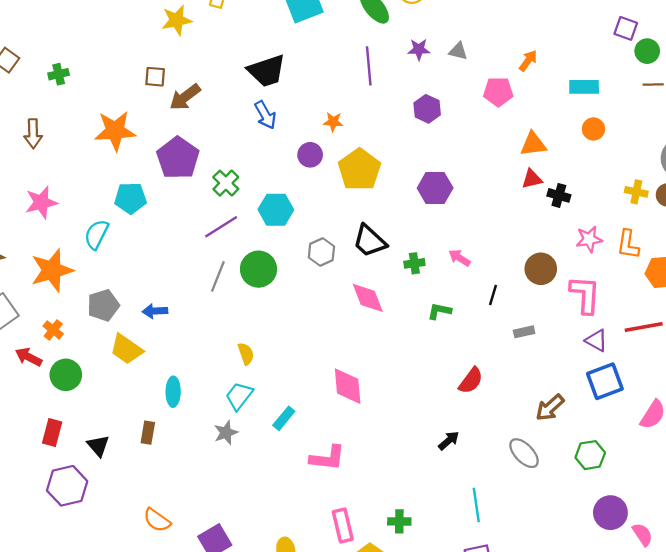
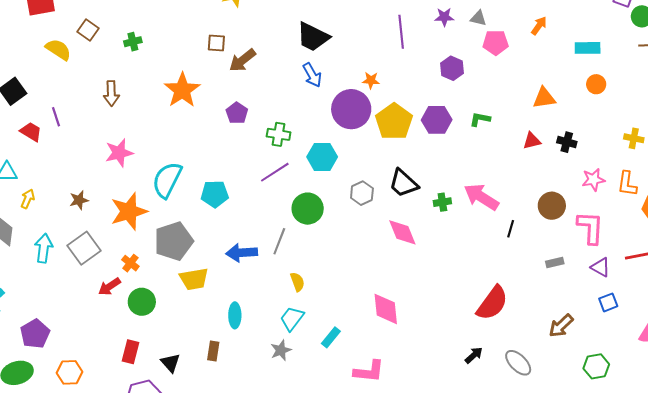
black trapezoid: (267, 71) -> (313, 37), turned 45
pink pentagon: (498, 92) -> (496, 42), moved
orange star: (115, 131) -> (182, 90), turned -30
purple circle: (310, 155) -> (351, 109), size x1.8
purple pentagon: (178, 158) -> (237, 113), size x0.6
red triangle: (532, 179) -> (532, 141), moved
green cross: (226, 183) -> (279, 134), turned -35
purple hexagon: (435, 188) -> (437, 120), moved
cyan pentagon: (130, 198) -> (215, 194), moved
cyan semicircle: (96, 234) -> (167, 180), size x1.4
pink arrow: (459, 258) -> (481, 197), size x1.8
gray line: (218, 276) -> (279, 241), moved
gray pentagon: (103, 305) -> (174, 241), size x1.4
blue arrow: (155, 311) -> (242, 253), moved, size x1.4
green L-shape: (439, 311) -> (480, 119), moved
gray rectangle: (524, 332) -> (555, 262), moved
yellow trapezoid: (126, 349) -> (194, 279), turned -44
red arrow: (29, 357) -> (109, 287), turned -60
red semicircle: (471, 381) -> (492, 303), size x1.5
blue square: (605, 381) -> (608, 302), size x0.6
gray ellipse: (524, 453) -> (518, 363), moved

